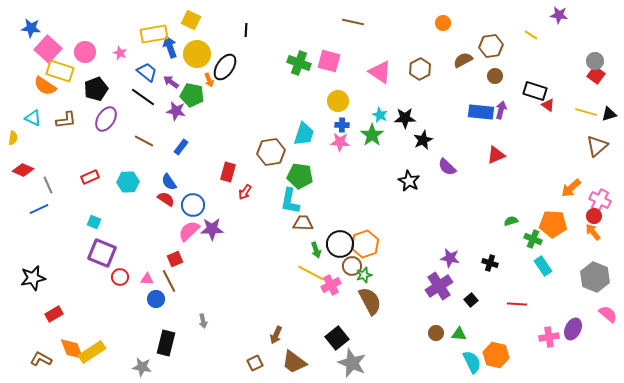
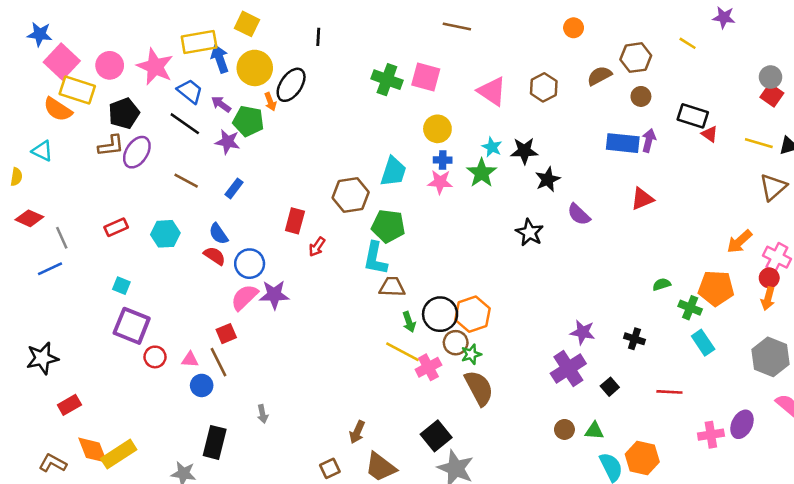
pink star: (120, 53) -> (155, 67), size x2.0
brown L-shape: (66, 120) -> (111, 146), moved
orange arrow: (593, 232) -> (768, 299), turned -126

